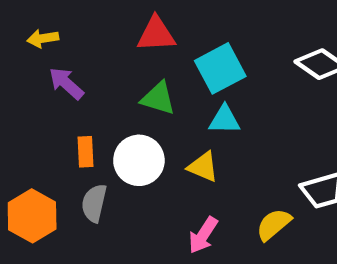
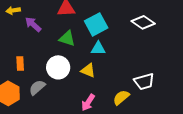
purple arrow: (66, 83) -> (33, 24), moved
orange rectangle: (86, 152) -> (20, 63), moved
gray semicircle: (94, 203) -> (37, 87), turned 36

